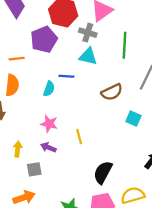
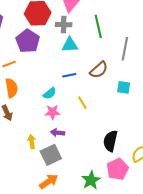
blue line: (66, 76) -> (69, 75), moved
cyan semicircle: (49, 89) -> (50, 93), moved, turned 48
yellow line: (79, 137) -> (82, 103), moved
gray square: (34, 169) -> (51, 155), size x1.5

